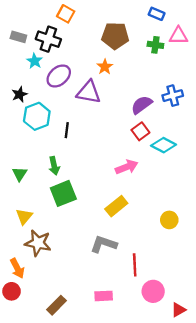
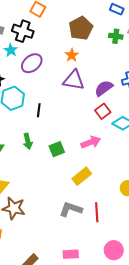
brown pentagon: (115, 36) -> (81, 28), turned -30
purple triangle: (89, 92) -> (74, 80), moved
green square: (63, 193) -> (57, 149), moved, size x0.7
red line: (135, 265) -> (97, 212), moved

